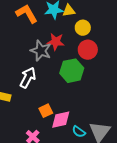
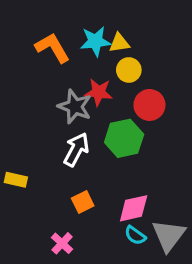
yellow circle: (83, 28) -> (129, 70), moved
white arrow: (28, 78) -> (76, 149), moved
pink diamond: (61, 120) -> (134, 208), moved

